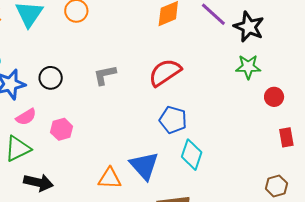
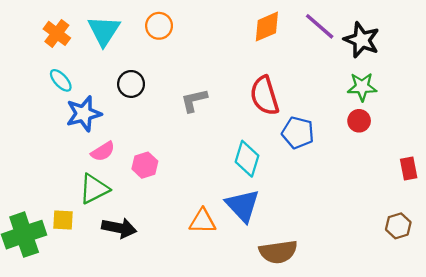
red semicircle: (165, 72) -> (265, 96), turned -72
black circle: (51, 78) -> (131, 84), moved
red circle: (274, 97) -> (359, 121), moved
blue pentagon: (173, 120) -> (298, 133), moved
cyan diamond: (192, 155) -> (247, 159), moved

